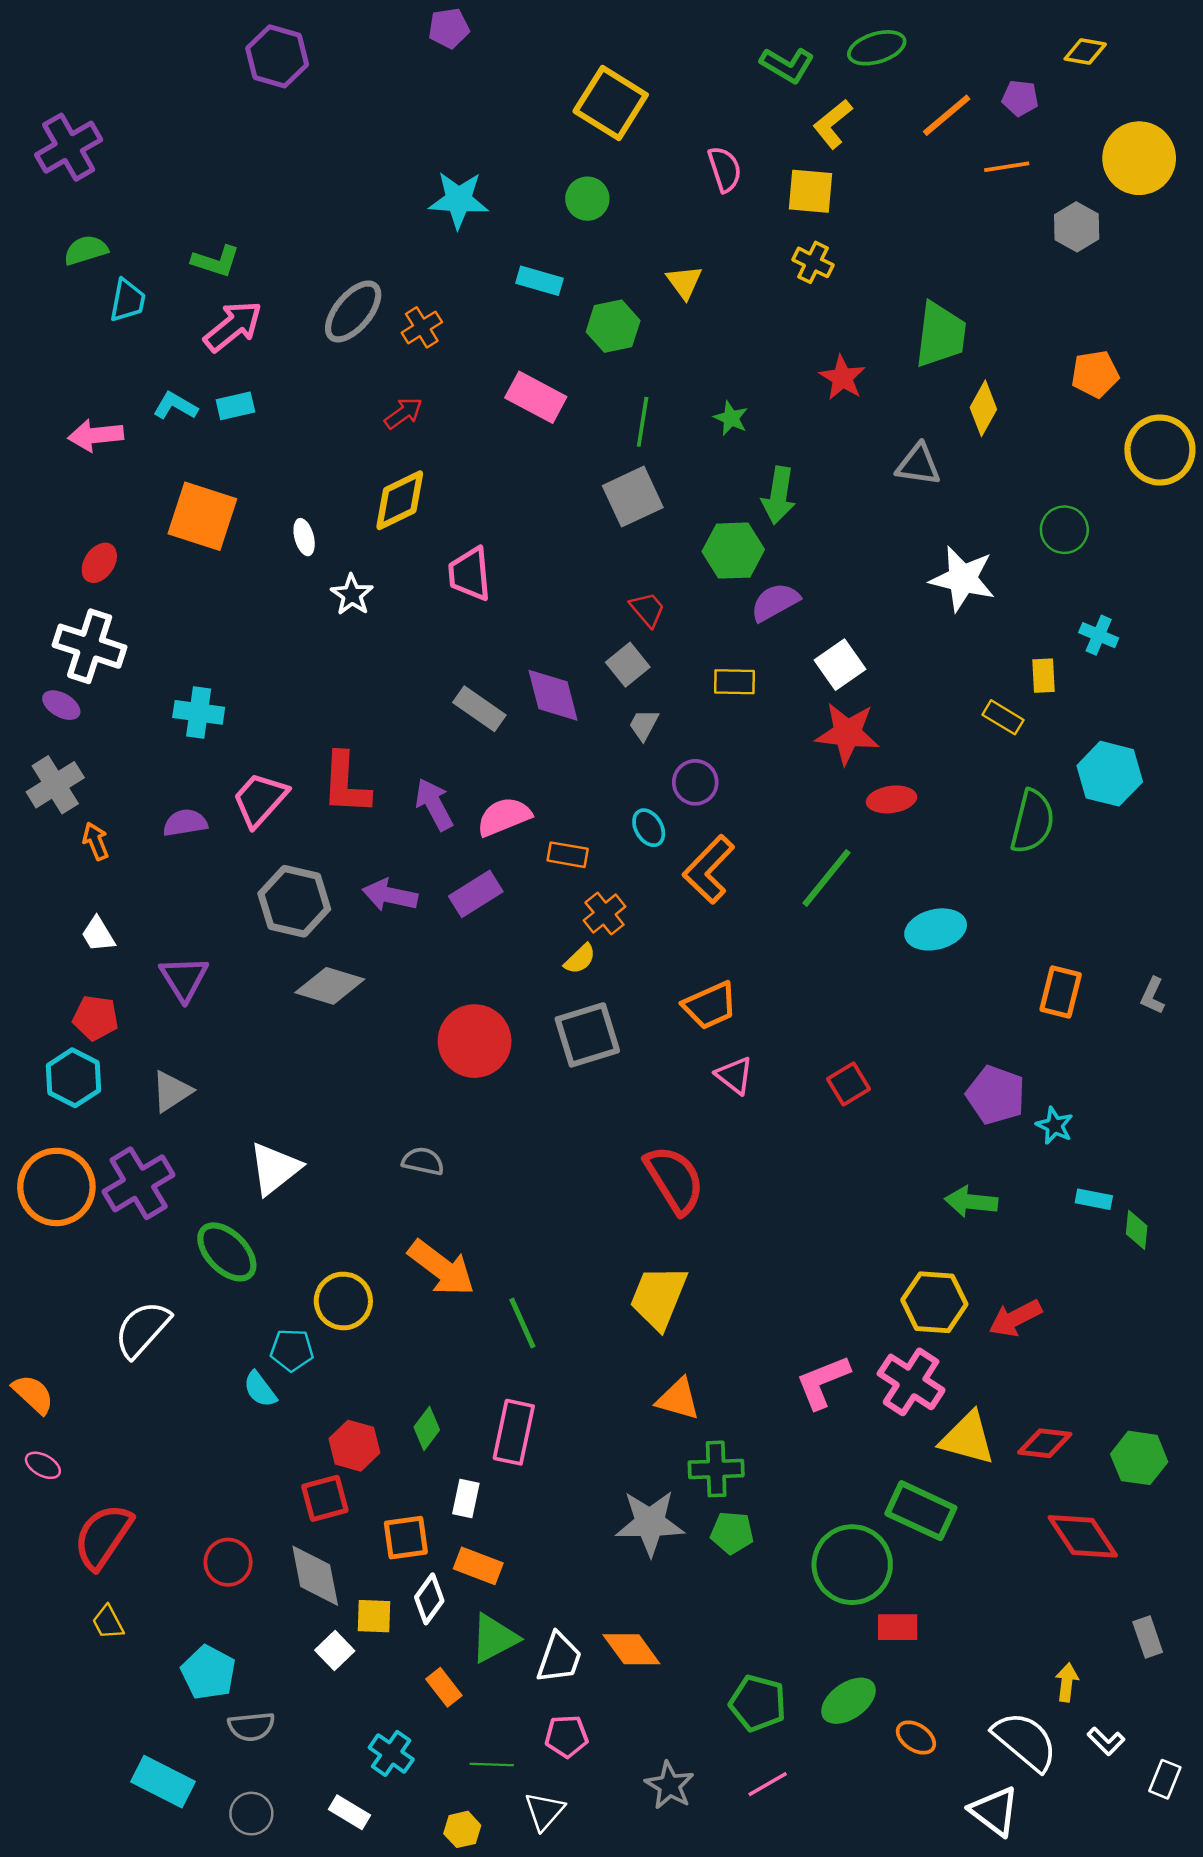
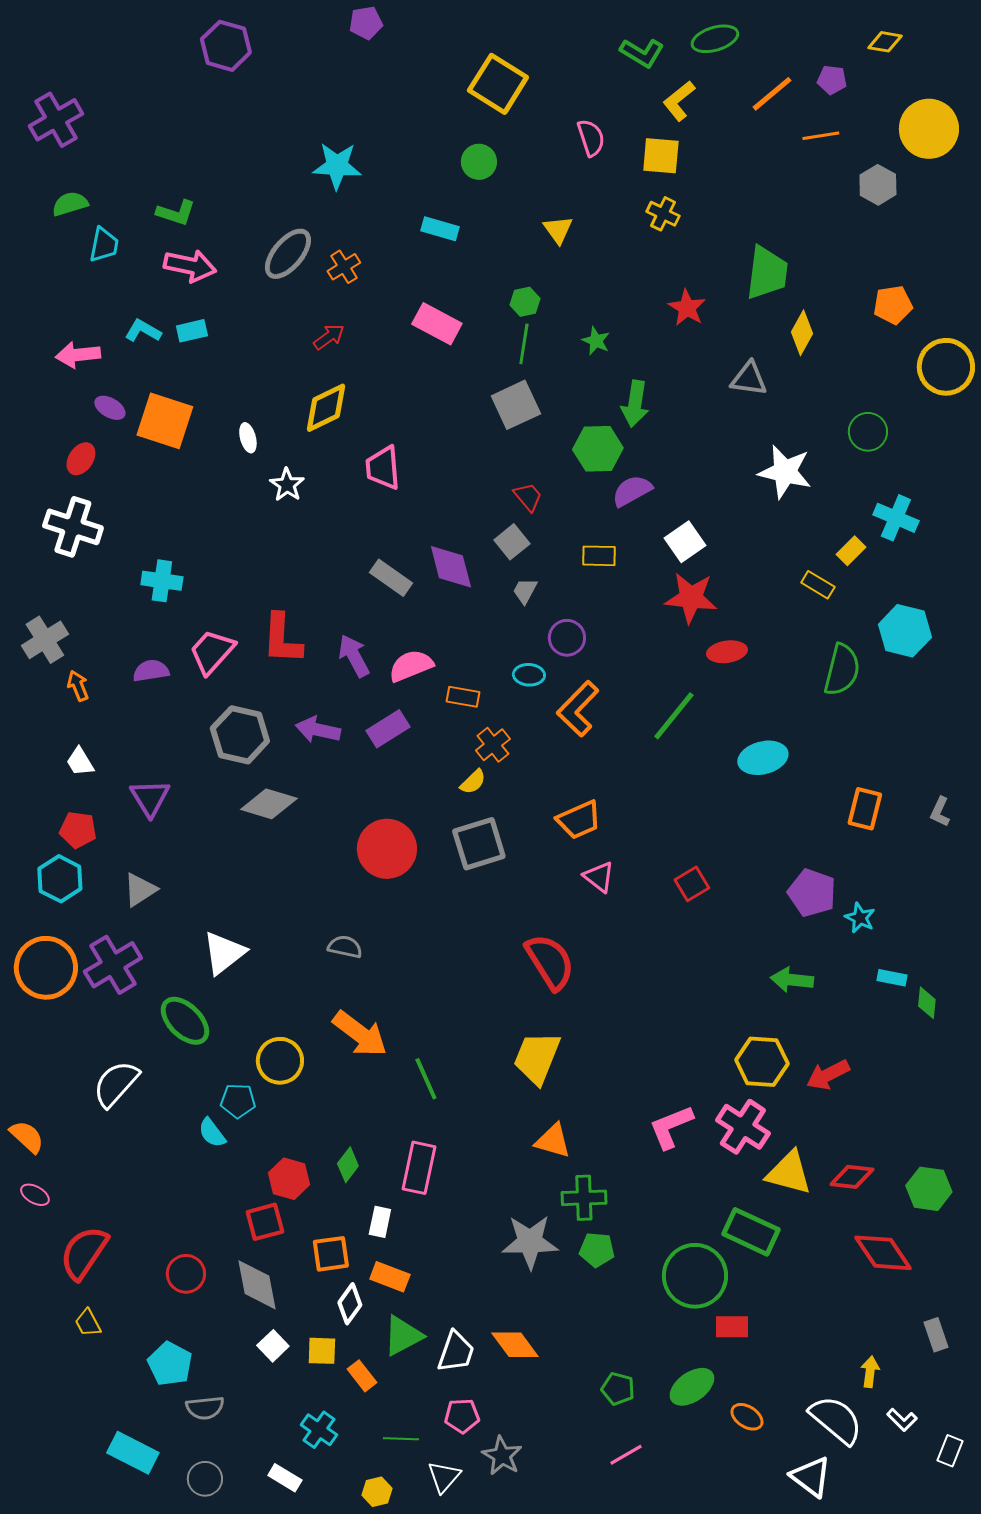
cyan star: (459, 200) -> (337, 166), moved
pink arrow: (233, 326) -> (190, 266), turned 51
green hexagon: (613, 326) -> (525, 302), moved, size x0.7
cyan cross: (1099, 635) -> (896, 518), size x1.4
yellow rectangle: (1043, 676) -> (851, 551), turned 48
purple ellipse: (61, 705) -> (110, 408), moved
cyan ellipse: (649, 828) -> (529, 675), turned -56
yellow square: (374, 1616) -> (322, 1351), moved
green pentagon: (758, 1703) -> (618, 1389), size x0.7
gray star: (670, 1785) -> (502, 1456), moved

